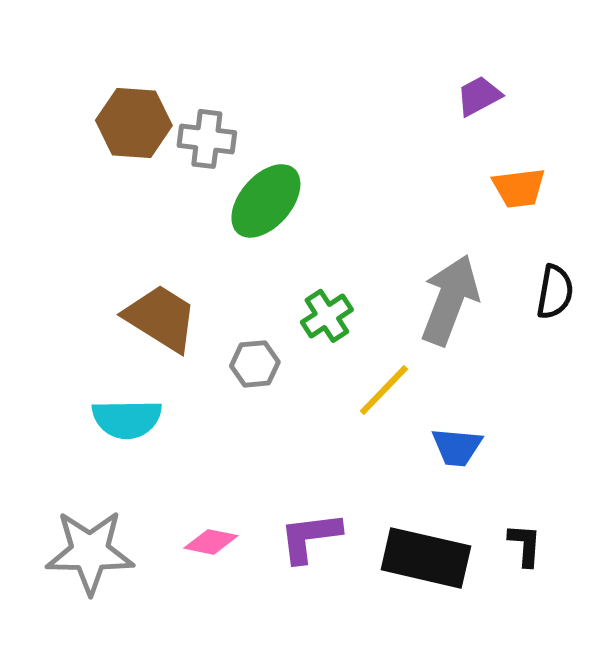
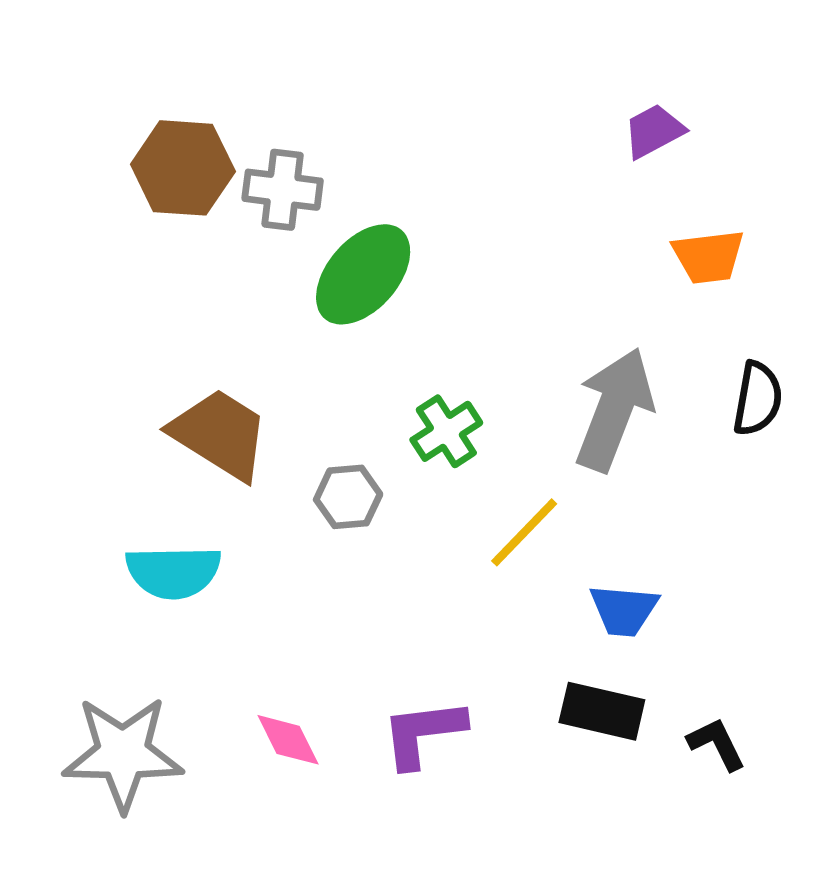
pink diamond: (211, 542) -> (288, 740), turned 52
black L-shape: (525, 545) -> (717, 744), turned -30
black rectangle: (426, 558) -> (602, 711), moved, size x0.7

